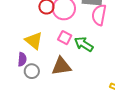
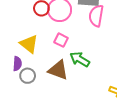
green arrow: (84, 44) -> (80, 59), moved
brown triangle: (61, 66) -> (58, 70), turned 30

